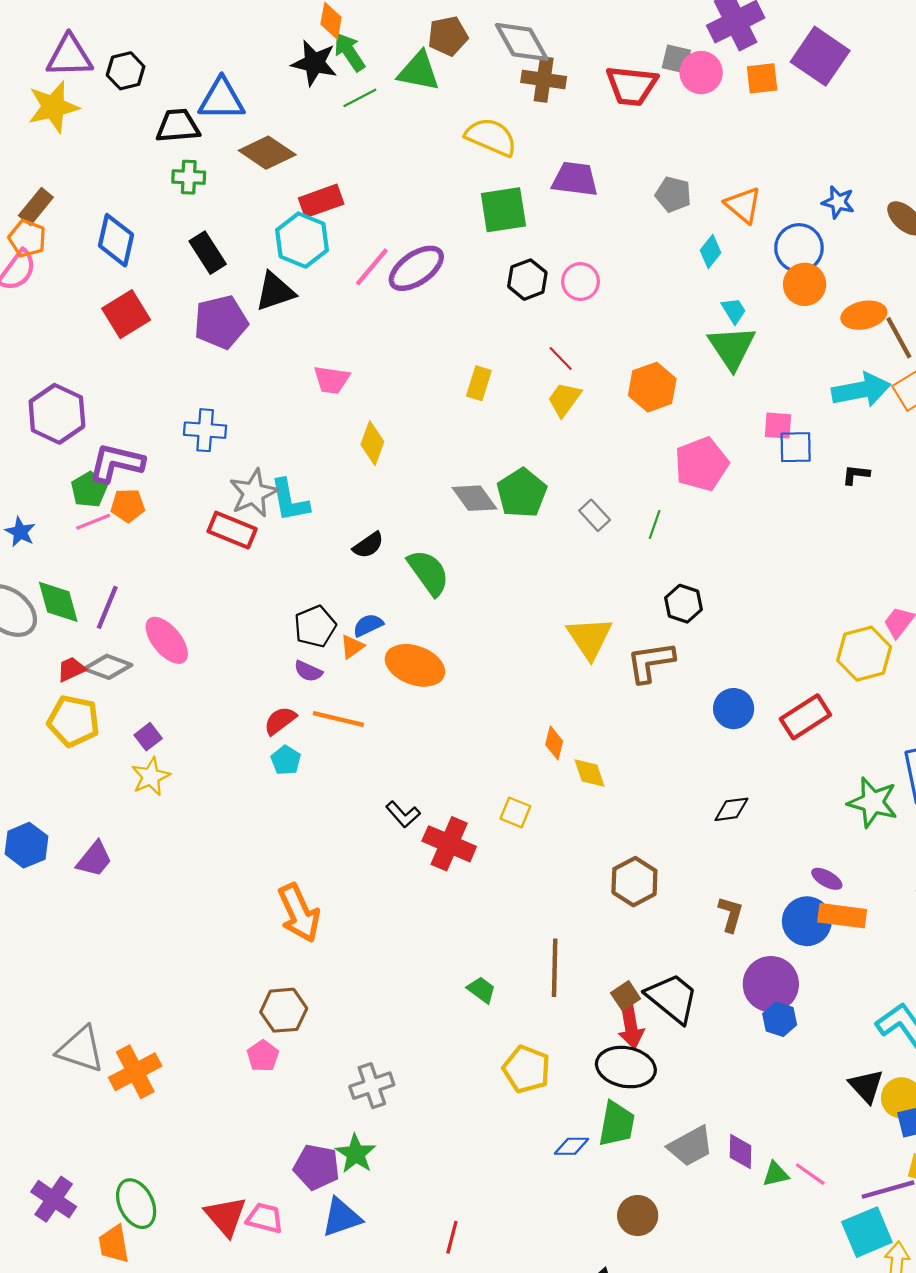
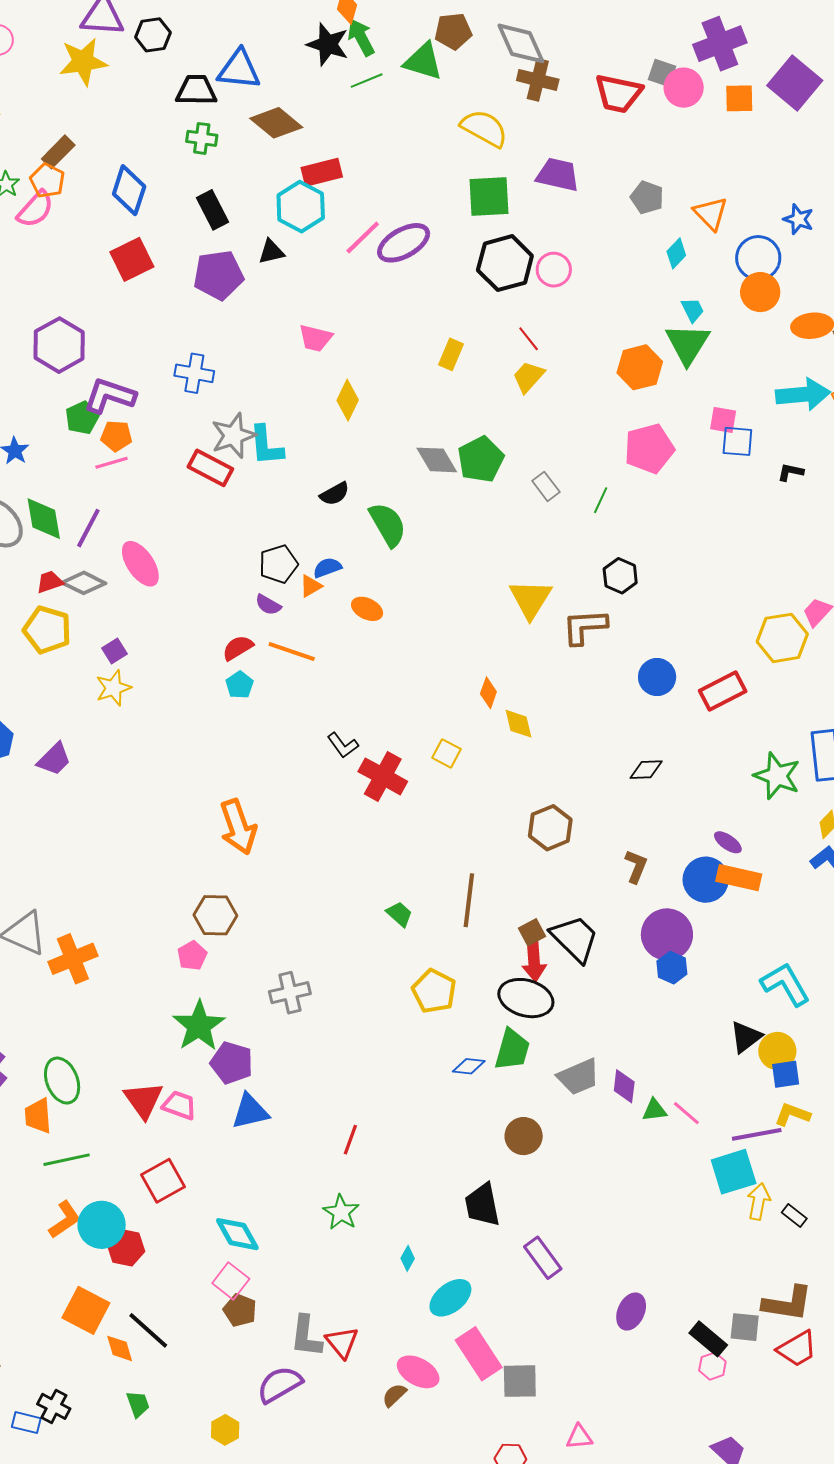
black hexagon: (527, 280) -> (505, 263), size x1.5
black triangle: (275, 292) -> (271, 252), size x0.7
orange hexagon: (652, 387) -> (640, 367), moved
pink line: (93, 522) -> (111, 463), moved
orange ellipse: (415, 665) -> (367, 609), size x0.6
black triangle: (866, 1086) -> (746, 1037), turned 30
green star: (356, 1154) -> (199, 1026), moved, size x1.4

